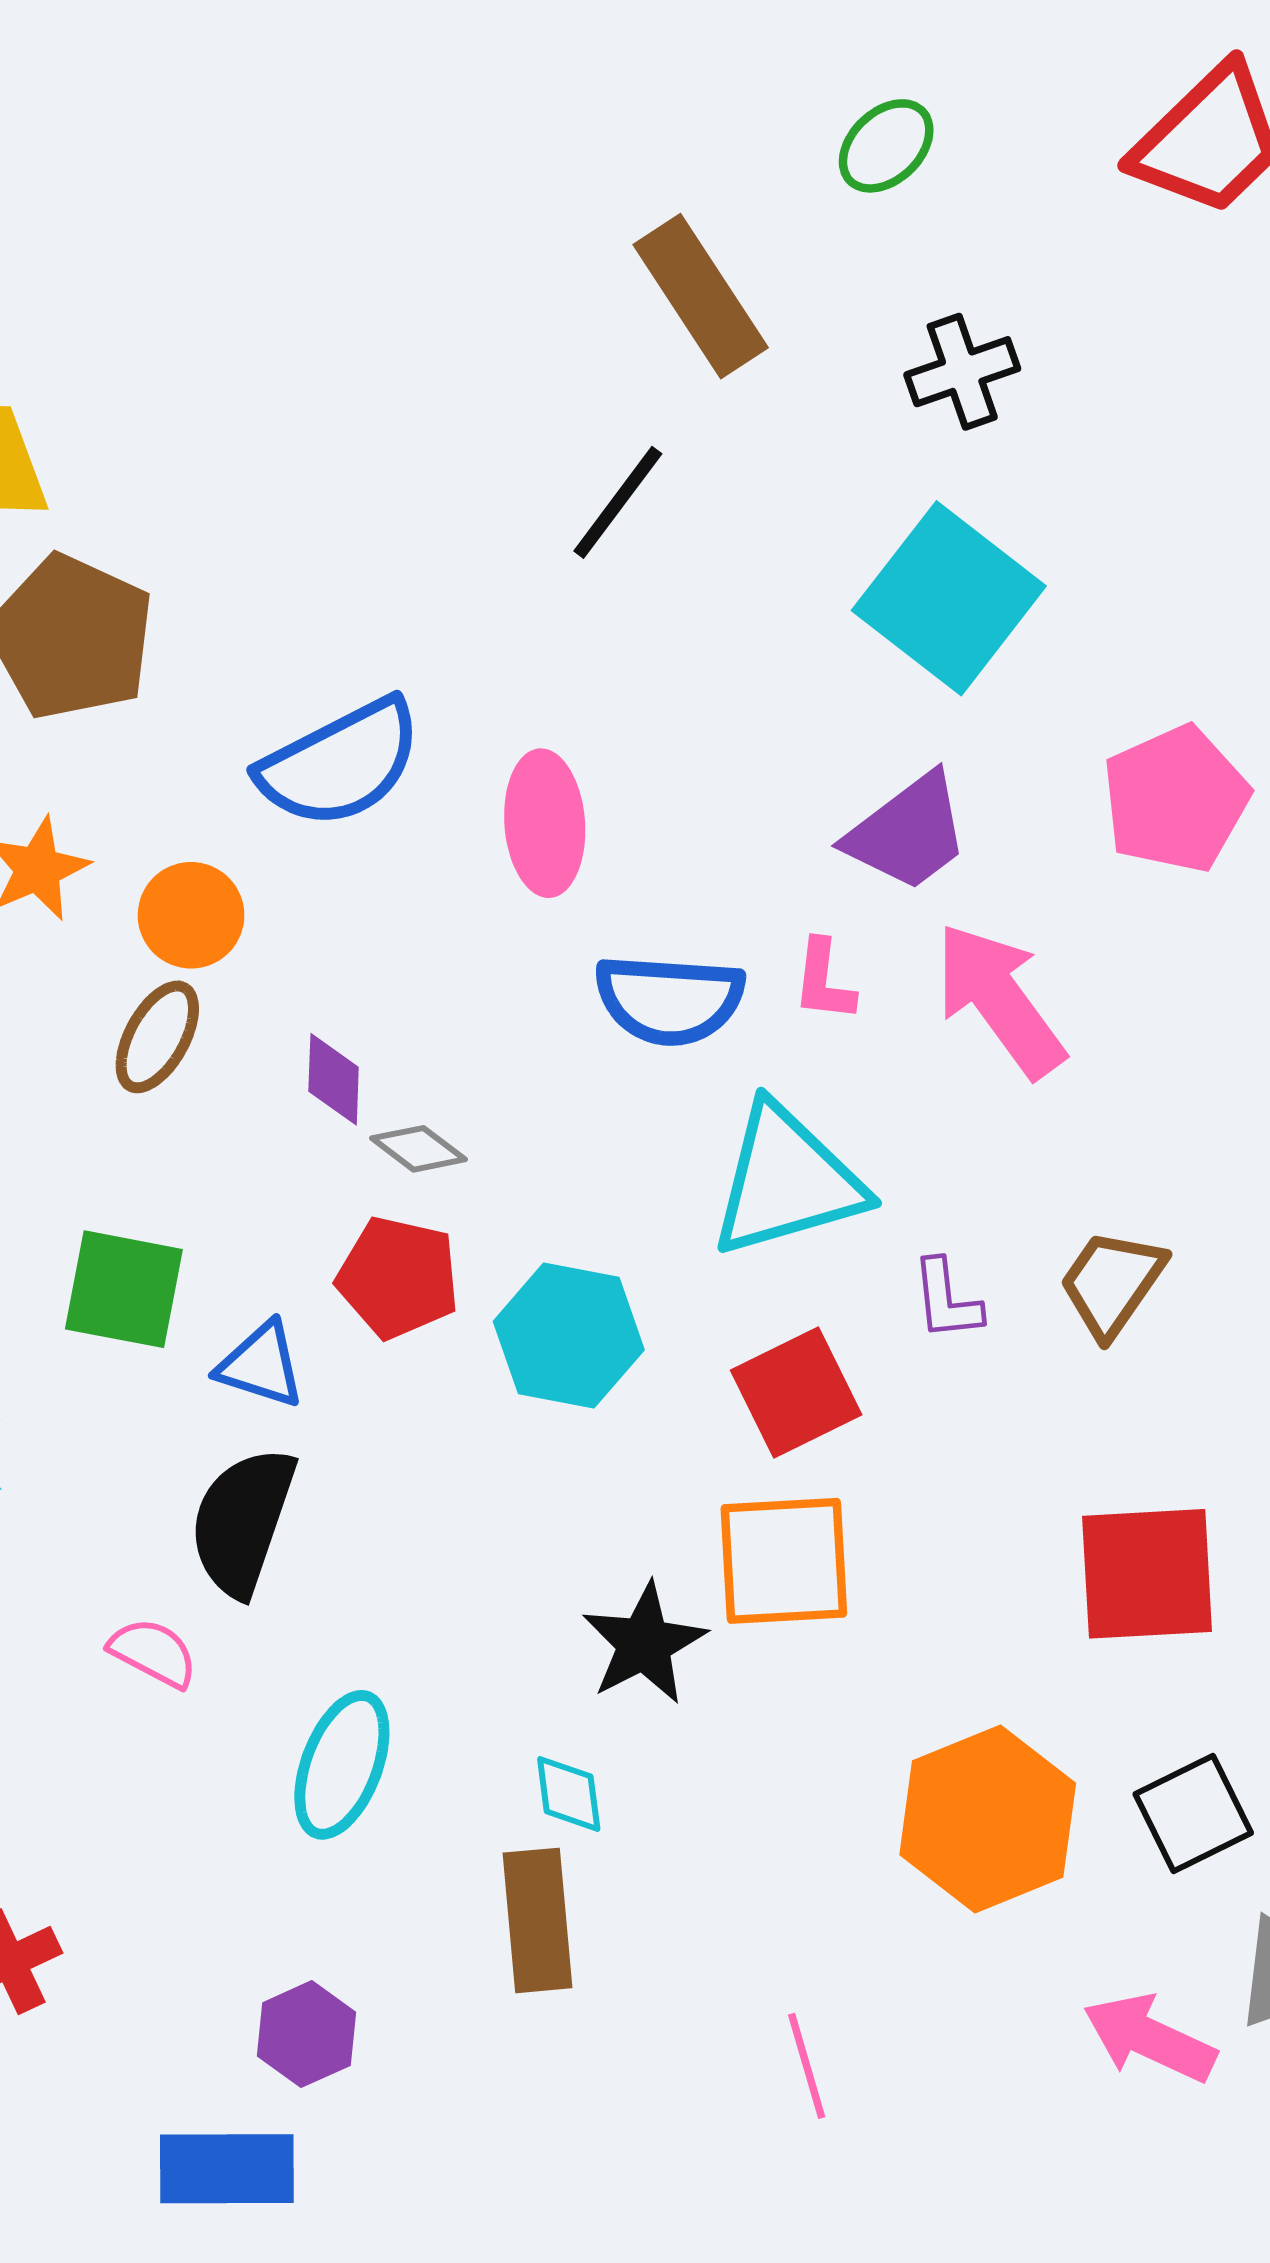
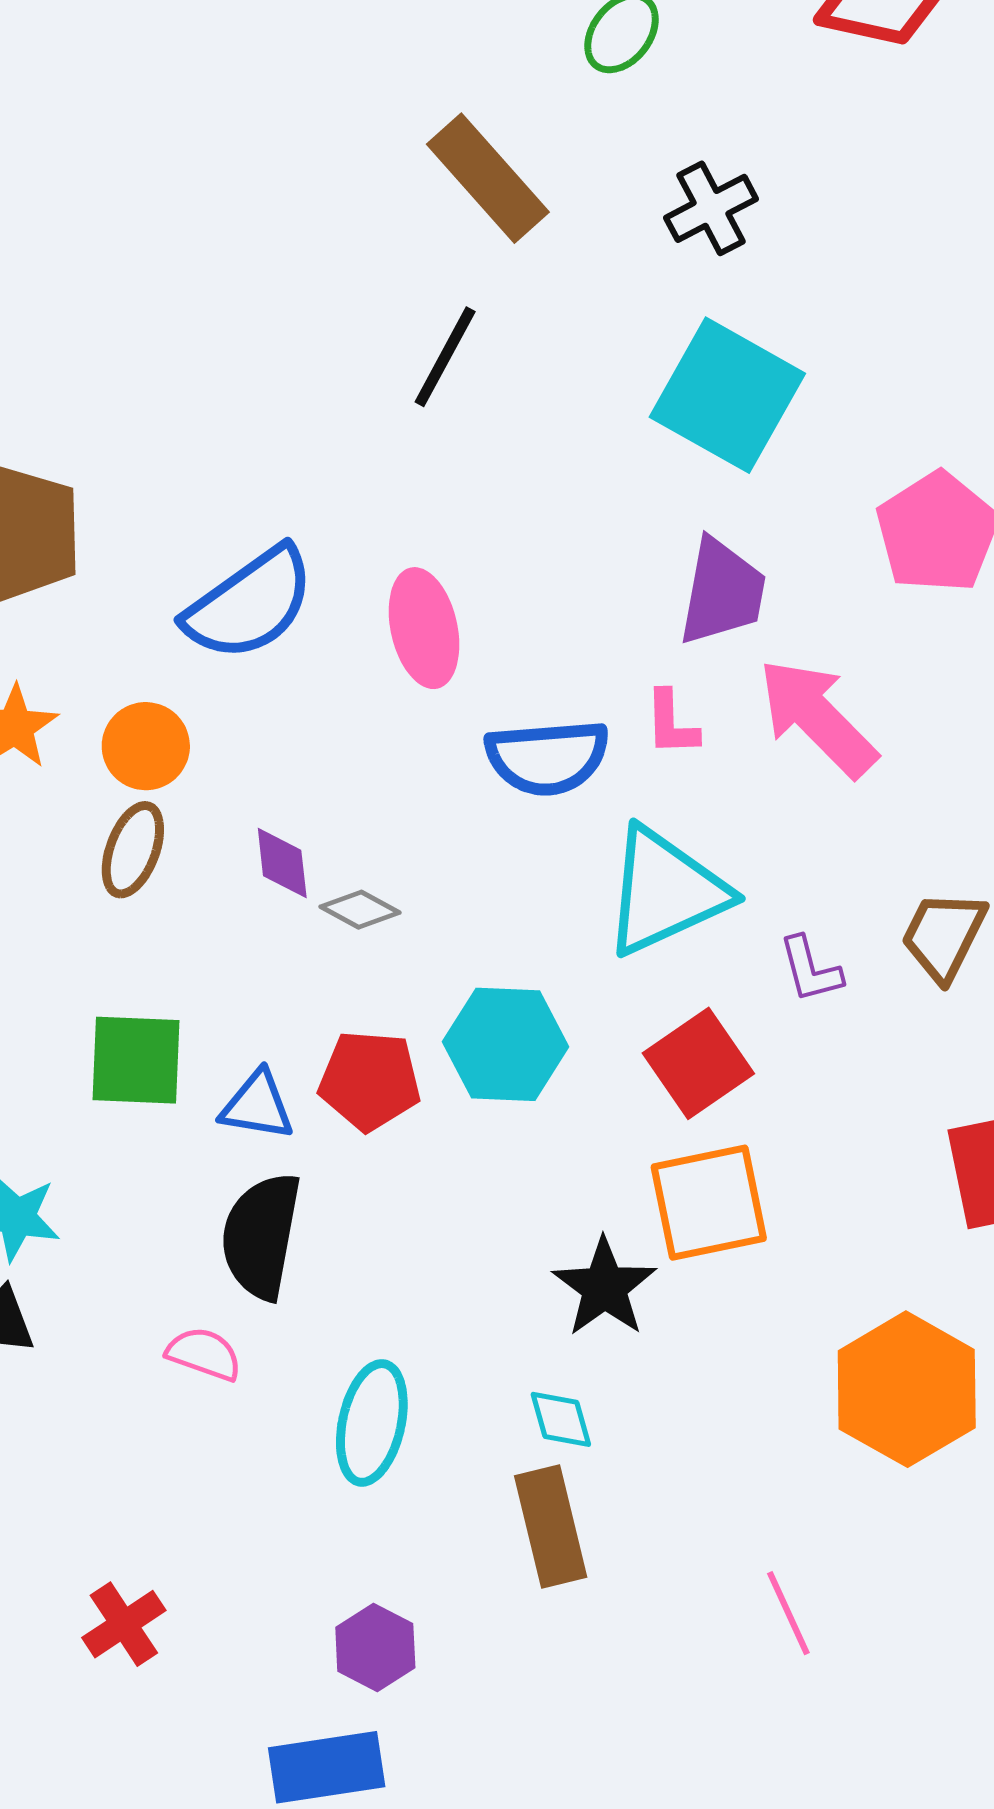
purple trapezoid: (908, 833) -> (722, 592), turned -34
red pentagon: (398, 1277) -> (370, 1080), moved

